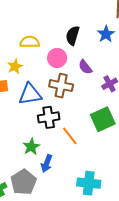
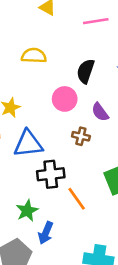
yellow semicircle: (30, 42) -> (34, 56), moved
brown cross: (61, 86) -> (81, 136), moved, size x0.6

